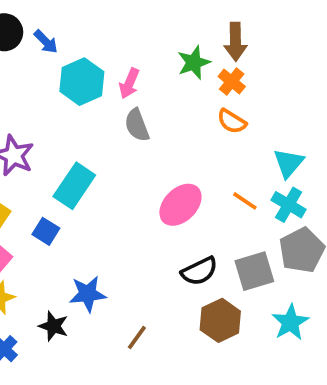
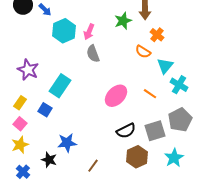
orange cross: (232, 82) -> (157, 35), moved
cyan triangle: (289, 163) -> (165, 66), moved
cyan cross: (289, 205) -> (179, 85), moved

